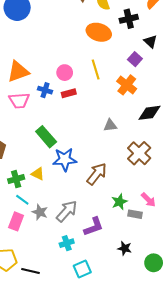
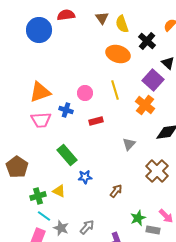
black cross: (129, 19) -> (147, 41), turned -36
purple square: (135, 59) -> (153, 80), size x1.5
red rectangle: (69, 93) -> (96, 121), moved
gray triangle: (110, 125) -> (129, 144), turned -40
blue star: (65, 159) -> (85, 177), size x0.6
brown arrow: (97, 174) -> (116, 191), size x0.6
gray arrow: (67, 211) -> (87, 227), size x0.7

